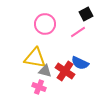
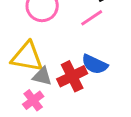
red cross: (65, 71) -> (72, 76), turned 30
pink cross: (39, 87) -> (33, 100), turned 32

